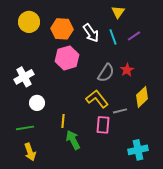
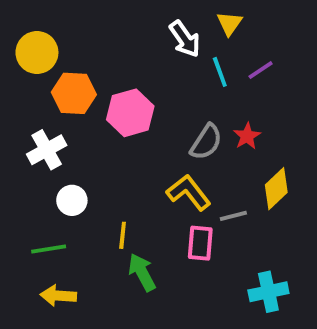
yellow circle: (29, 22) -> (37, 53), moved
orange hexagon: (62, 29) -> (74, 93), moved
white arrow: (91, 33) -> (185, 39), moved
yellow arrow: (30, 152) -> (58, 296), turned 114

